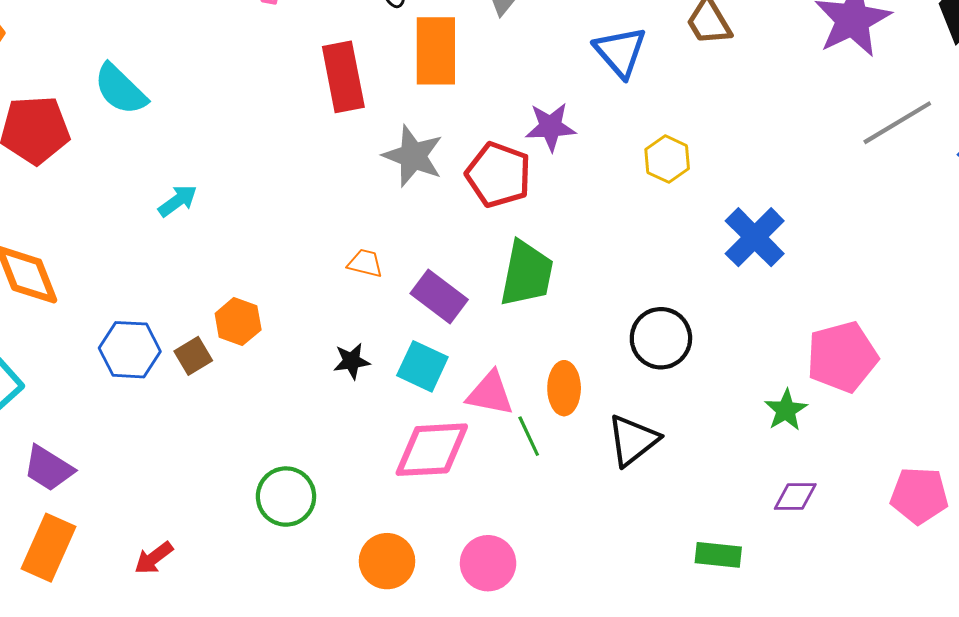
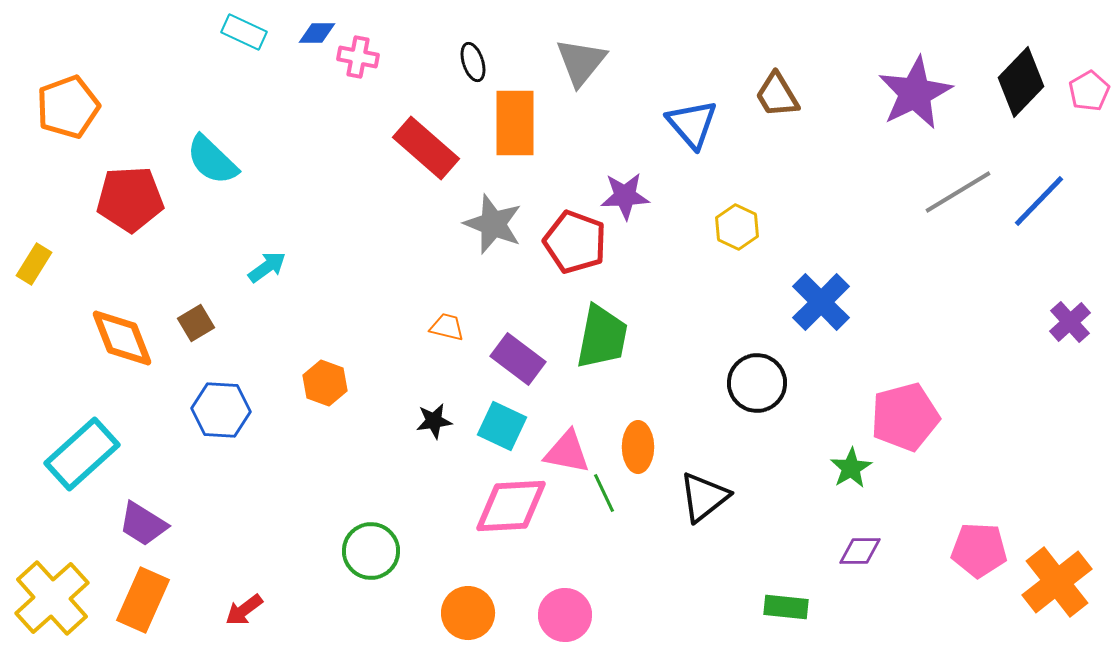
red rectangle: (343, 77) -> (426, 148), turned -38
black circle: (661, 338) -> (757, 383), moved
brown square: (193, 356) -> (196, 323), moved

